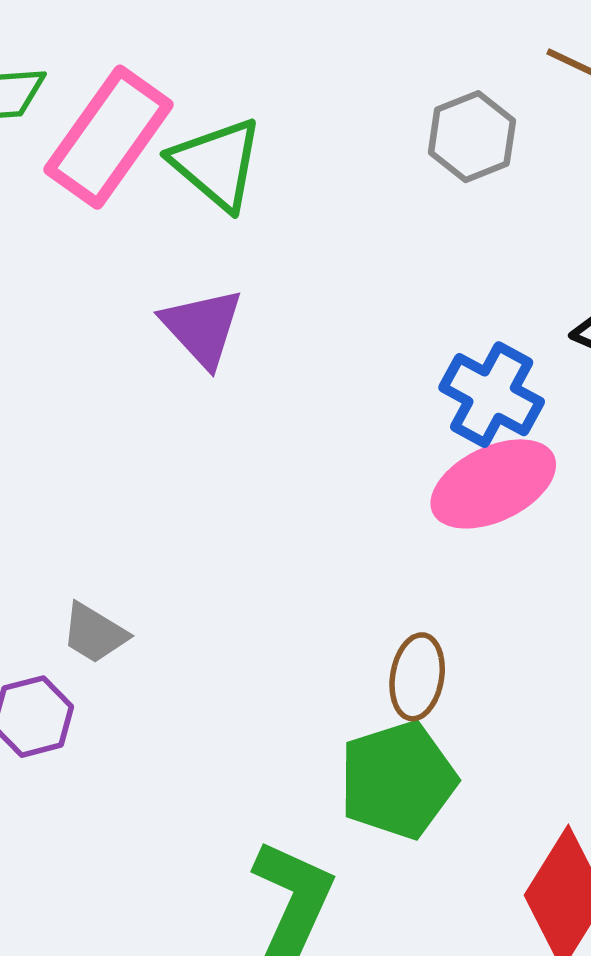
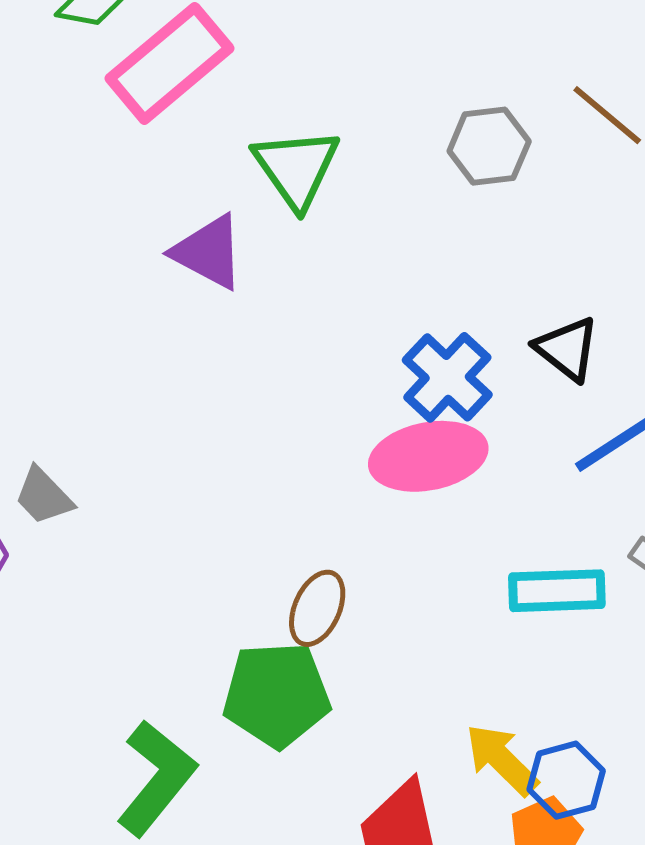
green triangle: (217, 164) -> (296, 168), moved
purple triangle: (202, 327) -> (208, 252), turned -34

